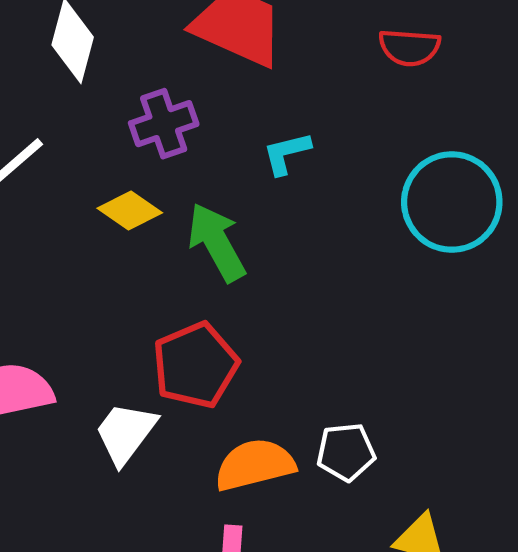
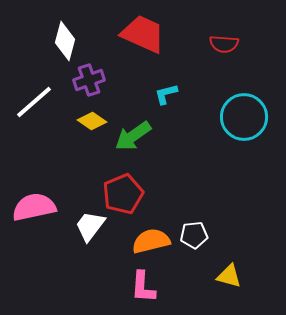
purple cross: (164, 124) -> (89, 80), moved
green arrow: (217, 242) -> (133, 136), turned -96

